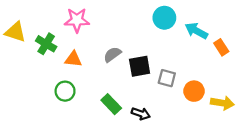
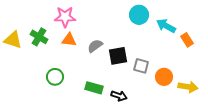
yellow triangle: (15, 32) -> (13, 40), moved
orange triangle: (73, 59) -> (69, 40), moved
green rectangle: (111, 104) -> (94, 88), turned -30

